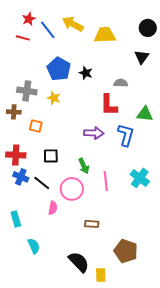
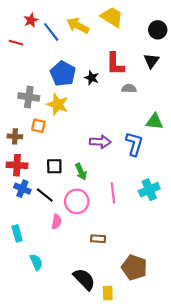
yellow trapezoid: (105, 35) -> (112, 17), moved, turned 35
red line: (23, 38) -> (16, 43), moved
yellow star: (54, 98) -> (58, 104), size x1.5
red L-shape: (109, 105) -> (115, 64), moved
brown cross: (14, 112) -> (15, 136), moved
orange square: (36, 126) -> (38, 126), moved
green arrow: (84, 166) -> (81, 172), moved
cyan cross: (140, 178) -> (149, 190), turned 30

